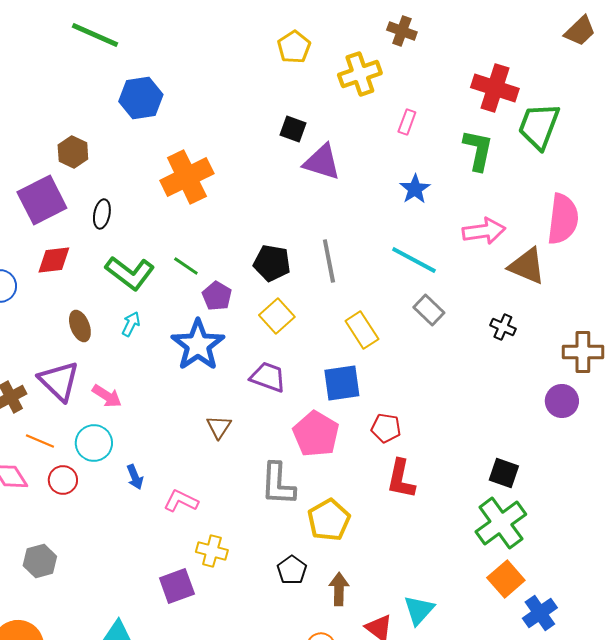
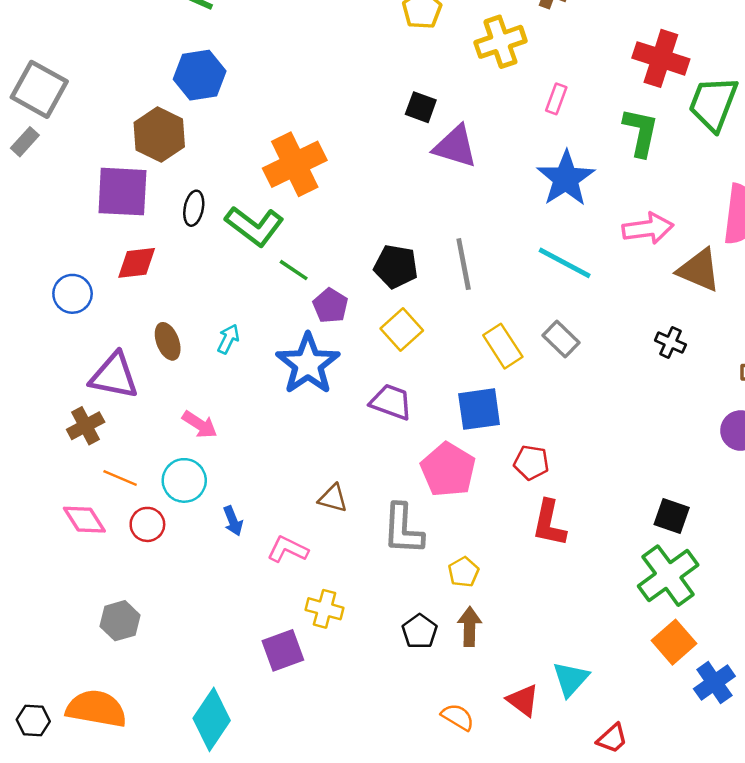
blue hexagon: (141, 98) -> (200, 75), moved
brown hexagon: (73, 152) -> (159, 135), size x1.4
blue star: (415, 189) -> (566, 178), size x1.6
purple square: (42, 200) -> (122, 192), turned 30
green L-shape: (130, 273) -> (254, 226), moved
gray rectangle: (429, 310) -> (561, 339), moved
purple triangle: (59, 381) -> (114, 376), moved, turned -33
brown triangle: (219, 427) -> (333, 498), moved, turned -48
yellow pentagon: (329, 520) -> (464, 572), size x0.6
brown arrow: (339, 589) -> (470, 627), moved

